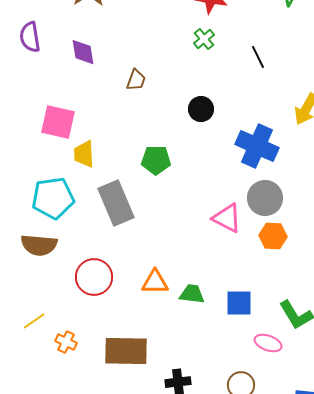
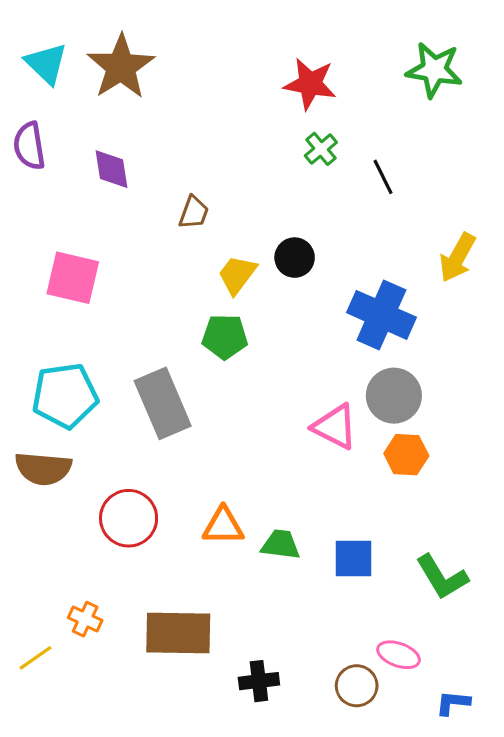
green cross: (204, 39) -> (321, 149), moved
yellow trapezoid: (84, 154) -> (237, 275), moved, turned 40
yellow line: (34, 321) -> (35, 658), moved
pink ellipse: (268, 343) -> (399, 655), moved

